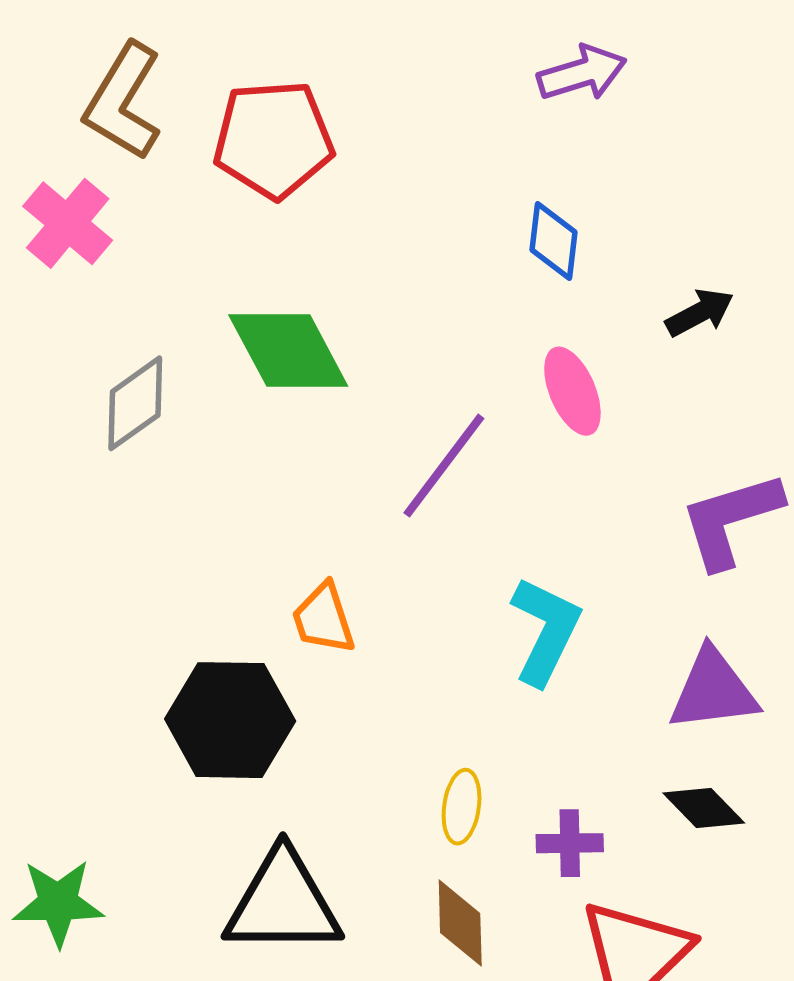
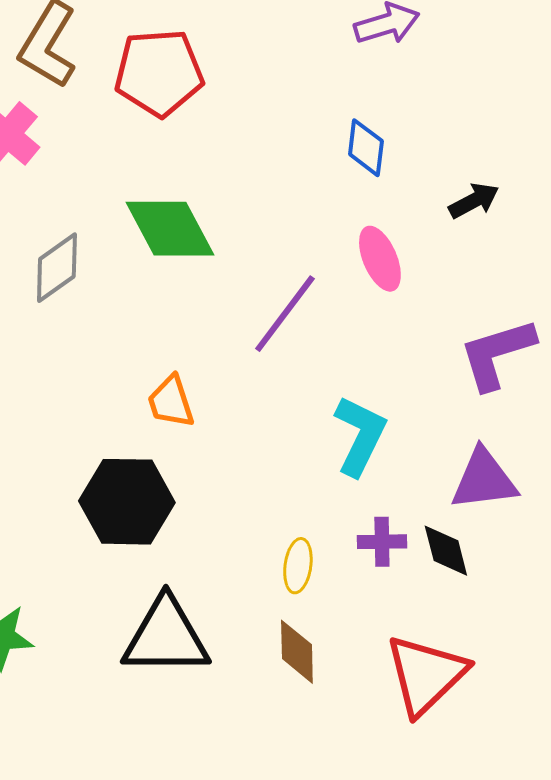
orange trapezoid: (323, 619) -> (171, 402), moved
black diamond: (704, 808) -> (446, 551), moved, turned 30
purple cross: (570, 843) -> (382, 542), moved

